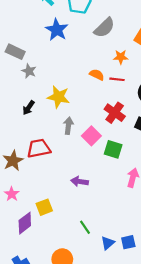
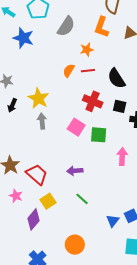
orange semicircle: (97, 75) -> (69, 71), turned -72
yellow star: (58, 97) -> (39, 98), turned 30
black arrow: (29, 108) -> (12, 105), moved
gray arrow: (68, 126) -> (42, 121), moved
red trapezoid: (39, 148) -> (37, 174), moved, turned 65
green line: (85, 227) -> (82, 199), moved

